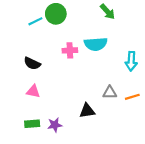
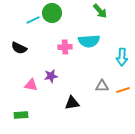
black semicircle: (32, 63) -> (19, 48), moved
black triangle: (87, 111) -> (72, 103), moved
green rectangle: (32, 124) -> (21, 115), moved
purple star: (55, 125) -> (51, 76), moved

